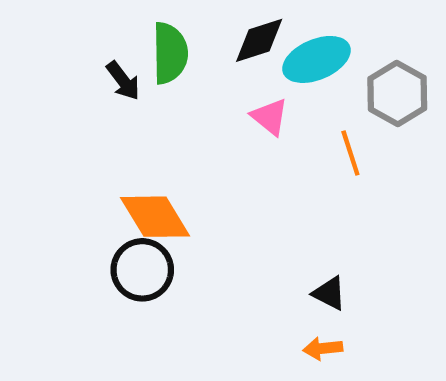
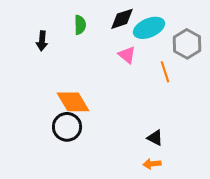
green semicircle: (170, 53) -> (80, 25), size x0.7
black arrow: (123, 81) -> (42, 41), moved, turned 42

